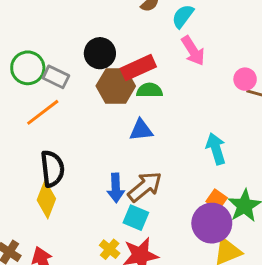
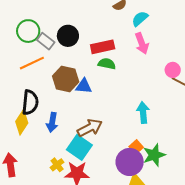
black circle: (100, 53) -> (68, 36), moved
brown hexagon: (116, 86) -> (66, 79), moved
blue triangle: (141, 130) -> (84, 86), moved
blue arrow: (116, 188) -> (52, 122), moved
cyan square: (136, 218) -> (79, 147), size x1.4

